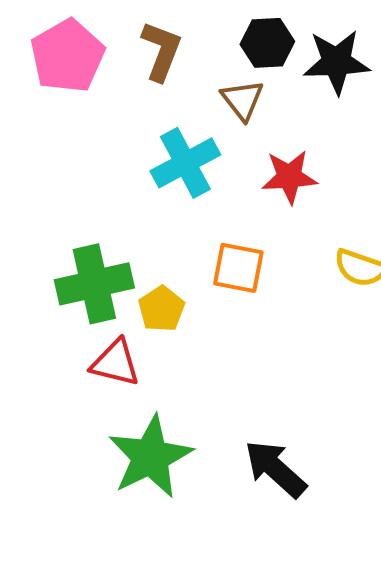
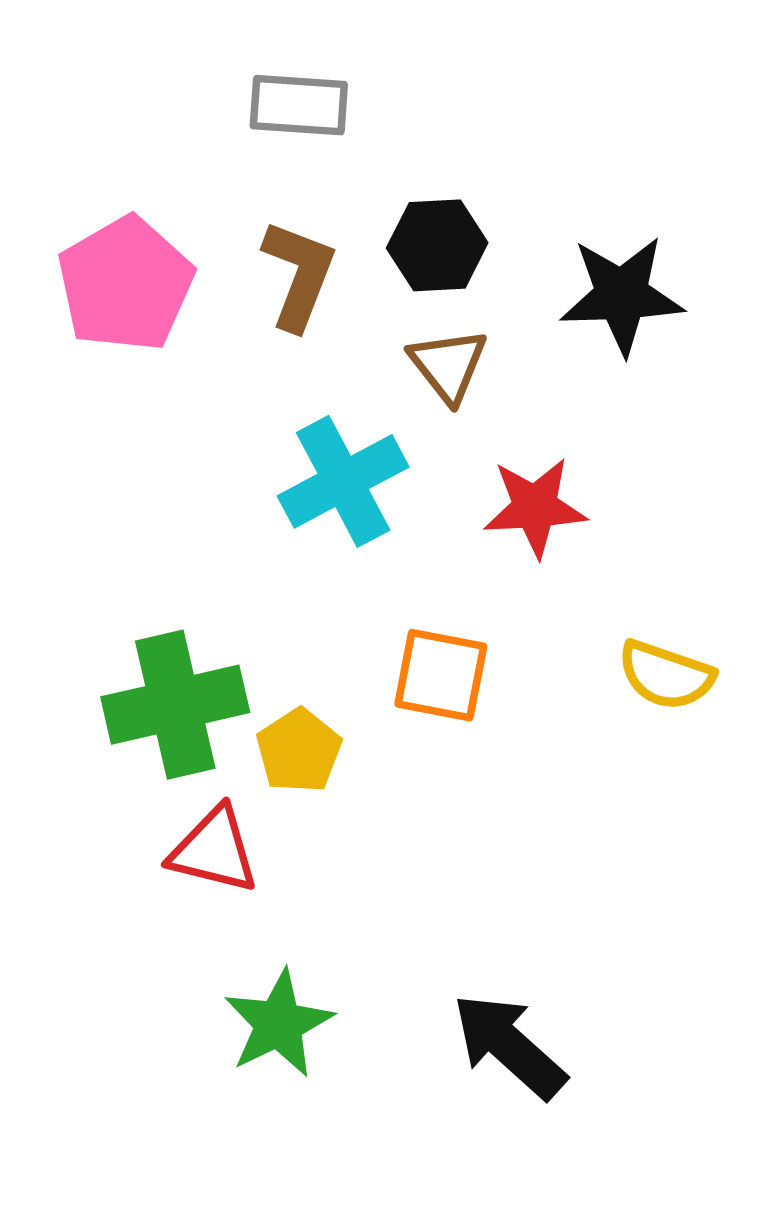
black hexagon: (267, 43) -> (437, 245), moved
green star: (150, 457) -> (279, 1024), size x0.7

